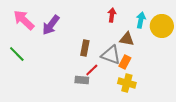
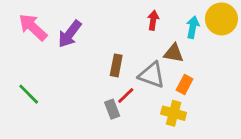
yellow circle: (162, 26) -> (221, 19), moved
green line: (17, 54) -> (29, 94), moved
orange rectangle: (125, 62) -> (185, 85), moved
gray rectangle: (82, 80) -> (112, 109), turned 64

